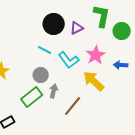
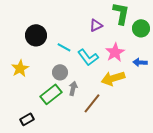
black circle: (54, 24) -> (36, 35), moved
yellow arrow: (94, 81) -> (113, 78), turned -60

